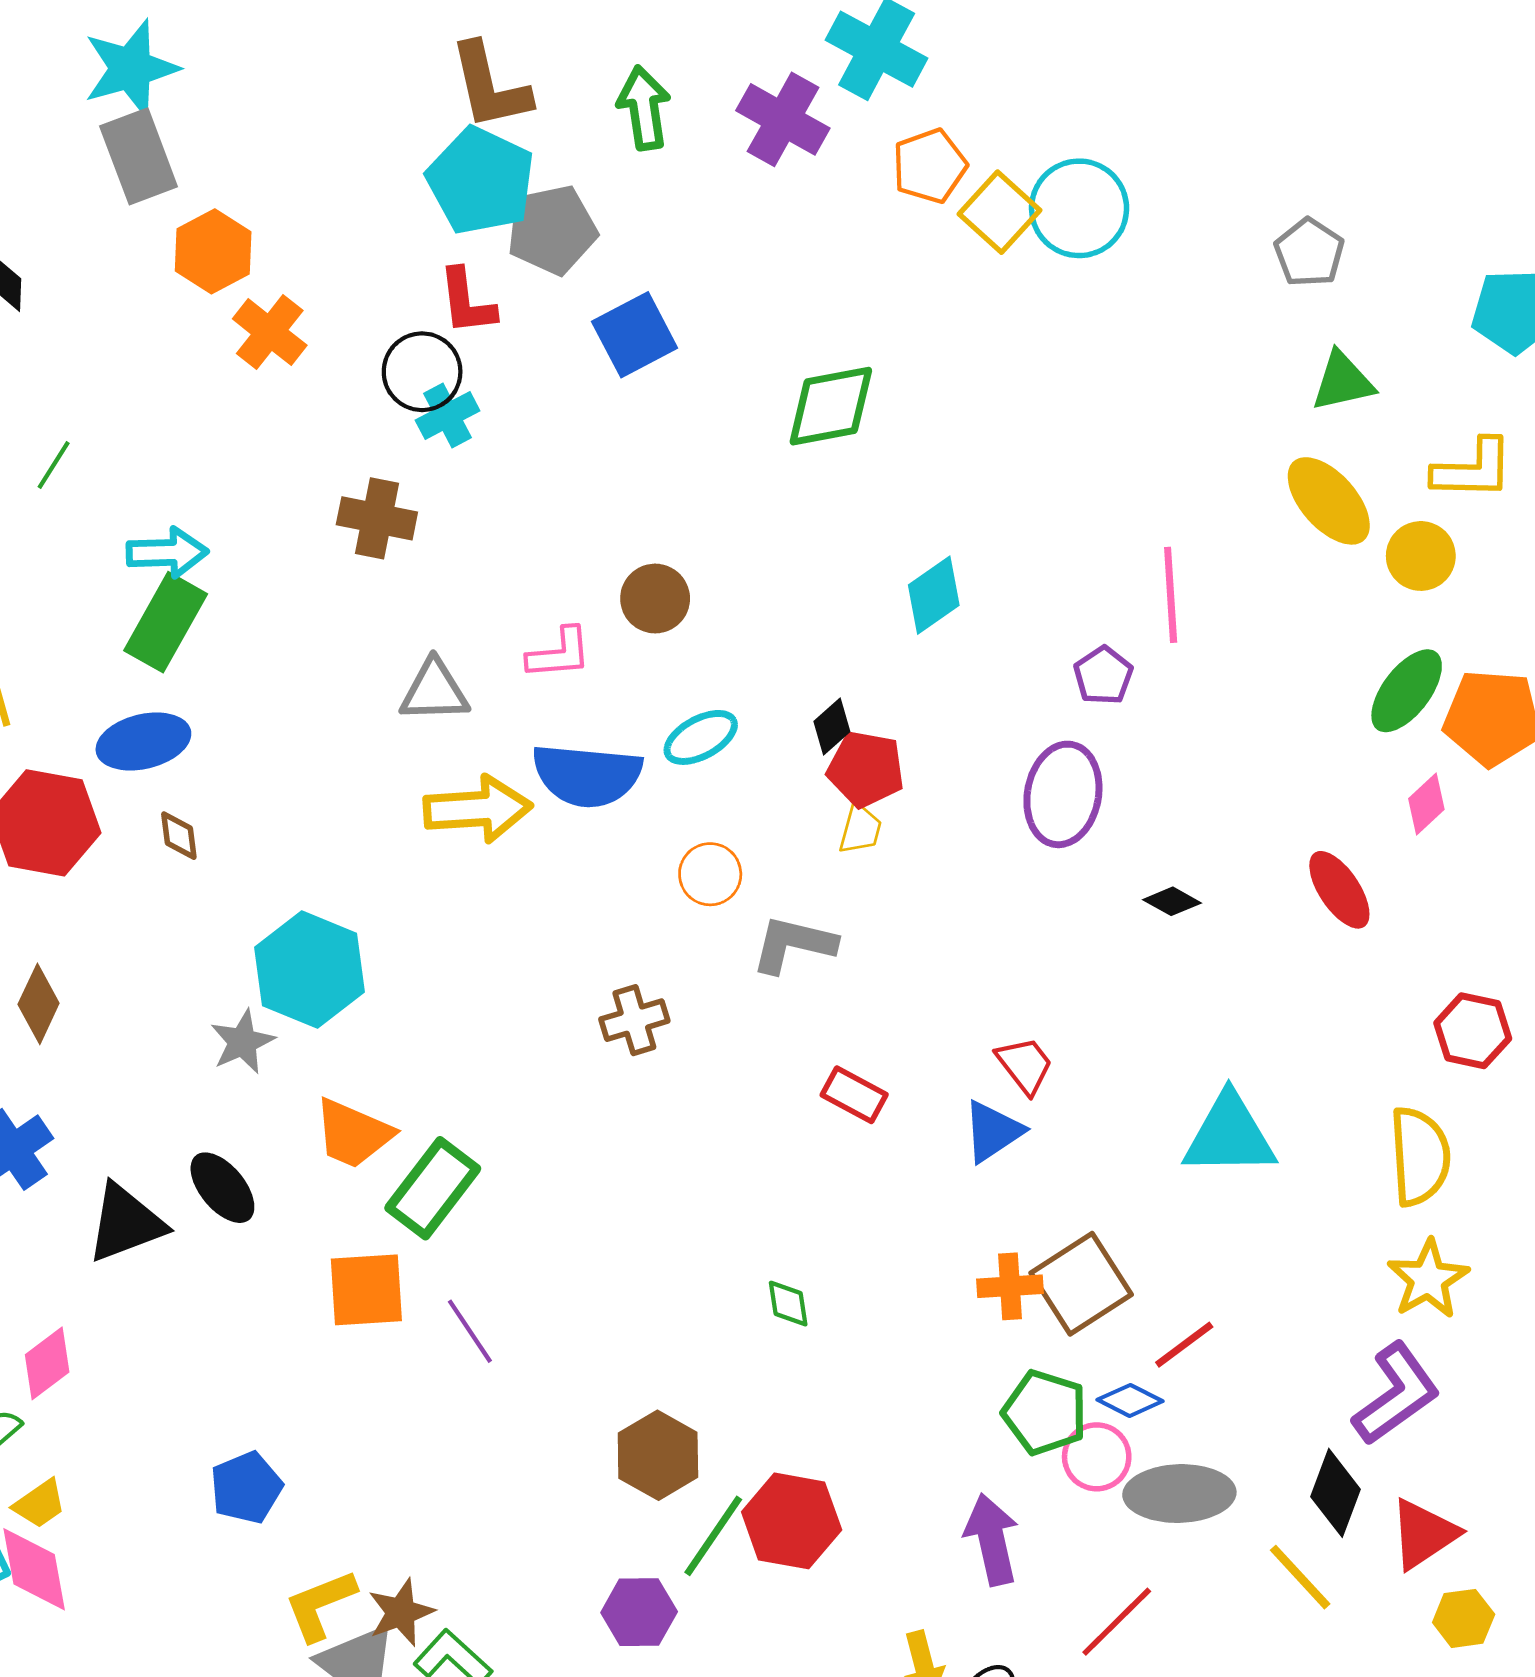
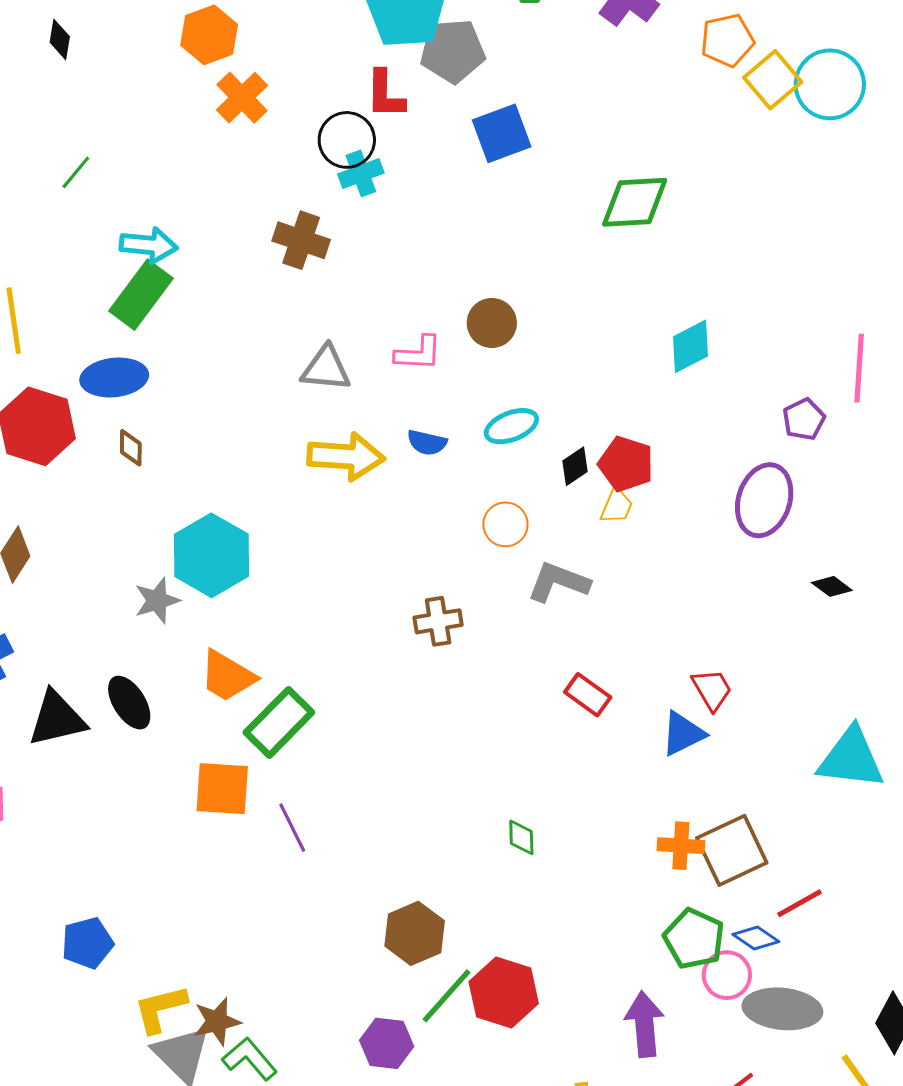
black diamond: (832, 726) -> (575, 466), moved
blue semicircle: (587, 775) -> (427, 443), size x0.5
blue pentagon: (246, 1488) -> (87, 943), moved

